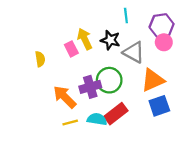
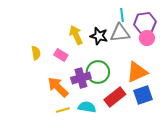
cyan line: (126, 16) -> (122, 15), moved
pink rectangle: (71, 49) -> (61, 55), moved, turned -32
gray triangle: (134, 52) -> (120, 33), moved, turned -35
red rectangle: (116, 114) -> (115, 97), moved

